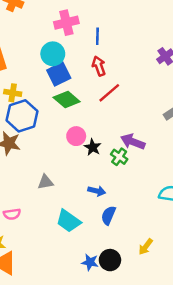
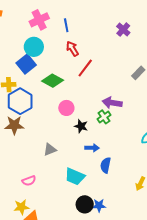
blue square: (59, 74) -> (26, 64), moved
black star: (93, 147) -> (81, 126), moved
green cross: (119, 157) -> (104, 117), turned 32
black circle: (110, 260) -> (85, 204), moved

